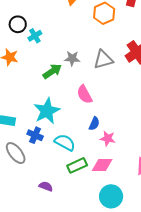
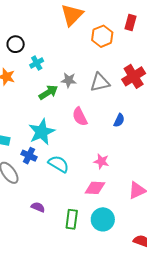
cyan cross: (35, 36) -> (37, 63), moved
blue semicircle: (94, 124) -> (119, 120), moved
green rectangle: (77, 165) -> (72, 219), moved, turned -60

